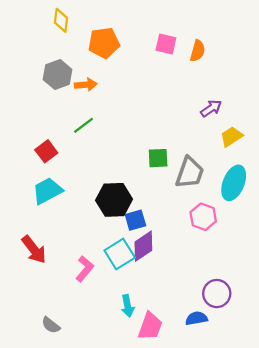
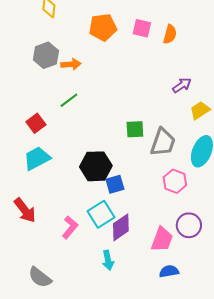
orange pentagon: (104, 43) -> (103, 27), moved
purple diamond: (143, 246) -> (121, 227), moved
purple circle: (217, 294) -> (189, 225), moved
gray semicircle: (51, 325) -> (40, 277), size x1.4
pink trapezoid: (150, 326) -> (162, 239), moved

